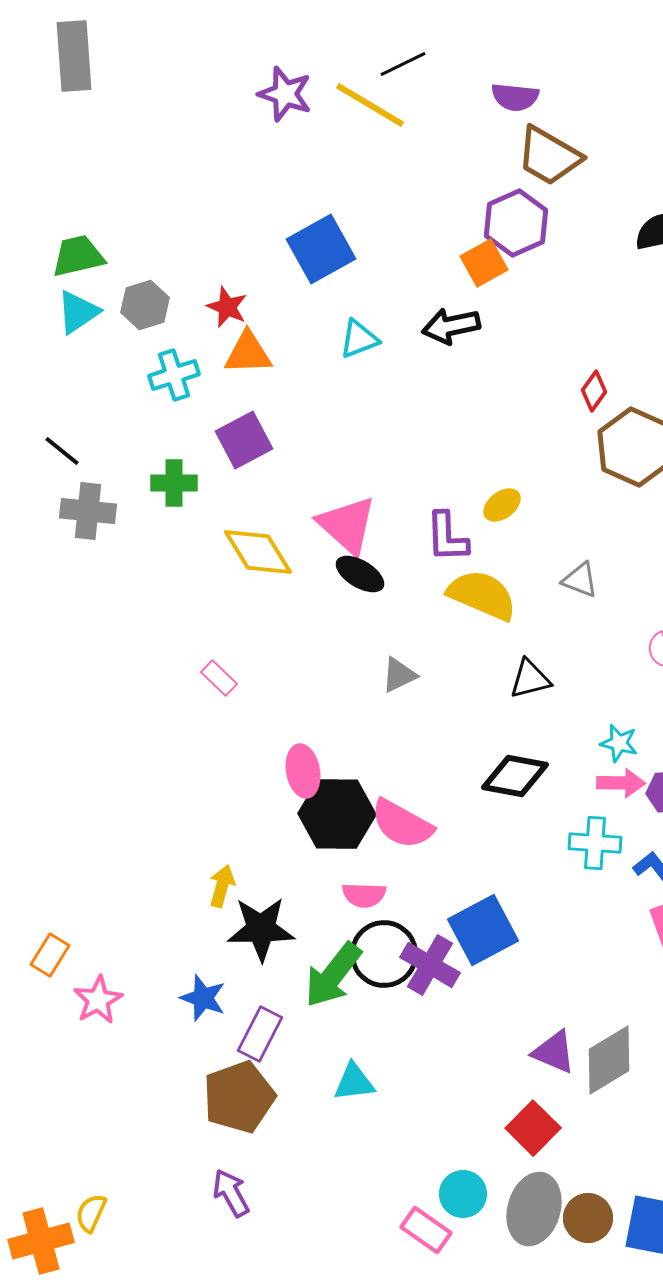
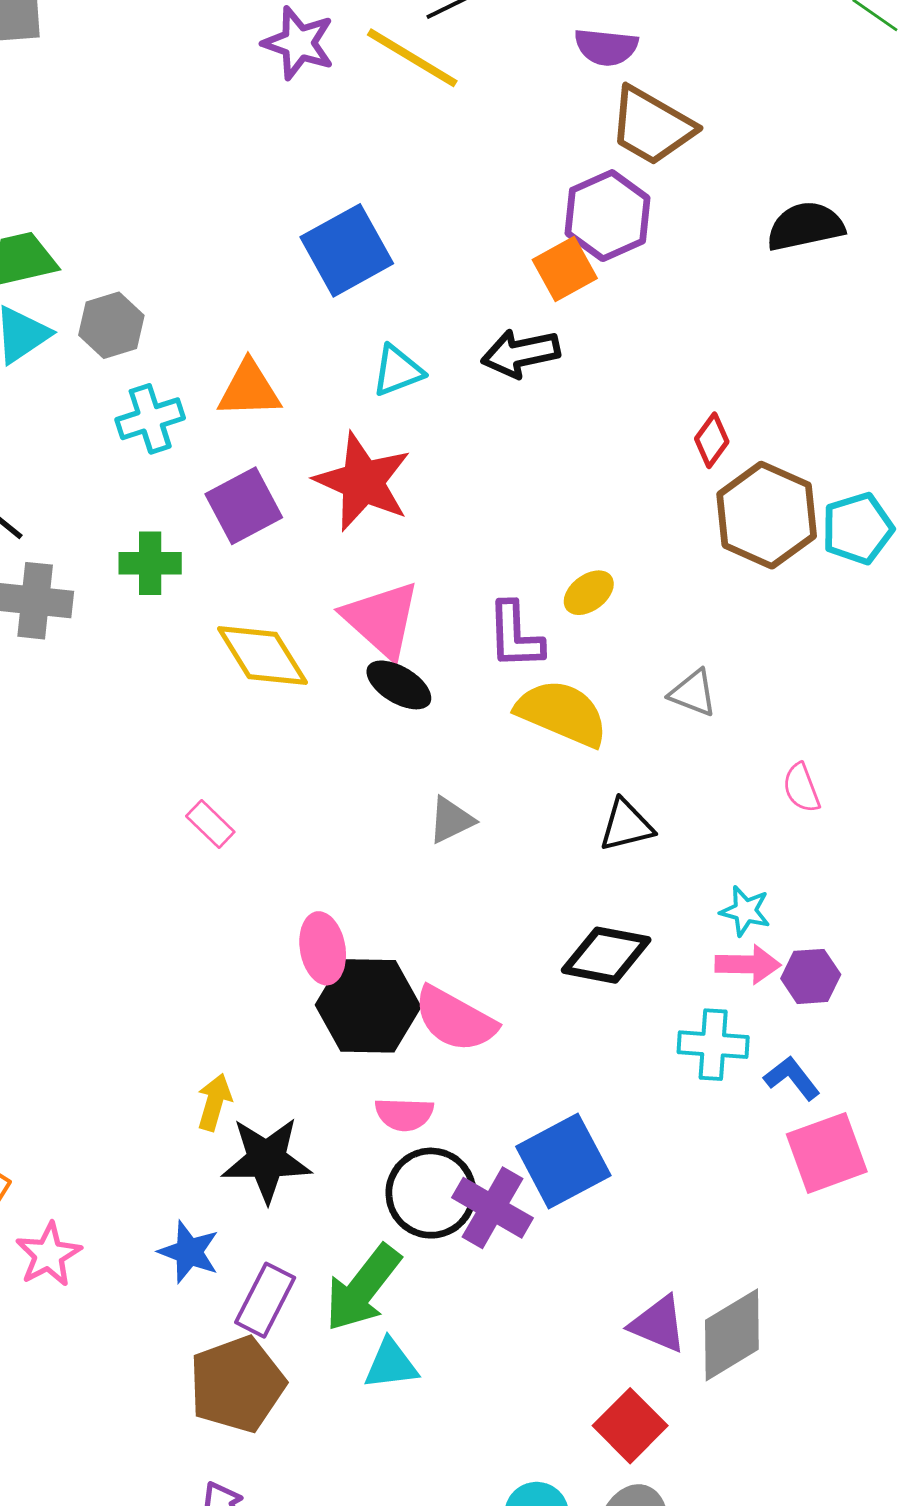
red star: (227, 307) -> (363, 482), moved, size x1.8
green arrow: (333, 975) -> (363, 1288), moved

